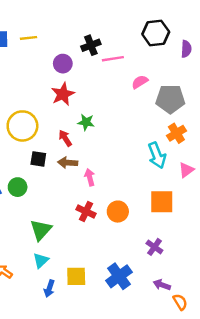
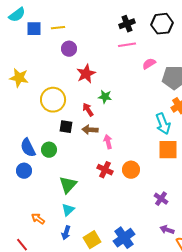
black cross: (91, 45) -> (127, 24), moved
purple circle: (63, 64) -> (69, 49), moved
orange square: (162, 202) -> (168, 150), moved
yellow square: (76, 276) -> (92, 240), moved, turned -30
blue cross: (119, 276) -> (124, 238), moved
blue arrow: (49, 289) -> (66, 233), moved

